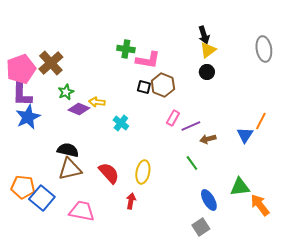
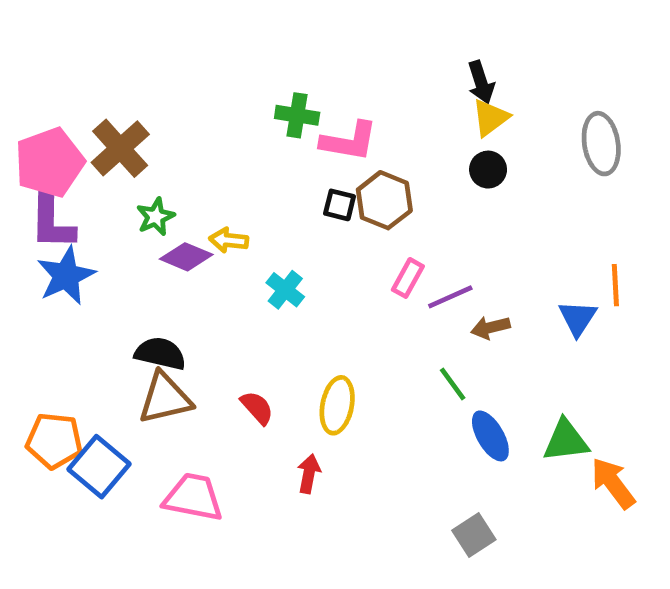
gray ellipse: (264, 49) -> (601, 144), moved
orange line: (261, 121) -> (615, 285), turned -30
red semicircle: (109, 173) -> (257, 408), size x0.7
blue ellipse: (209, 200) -> (490, 436), moved

